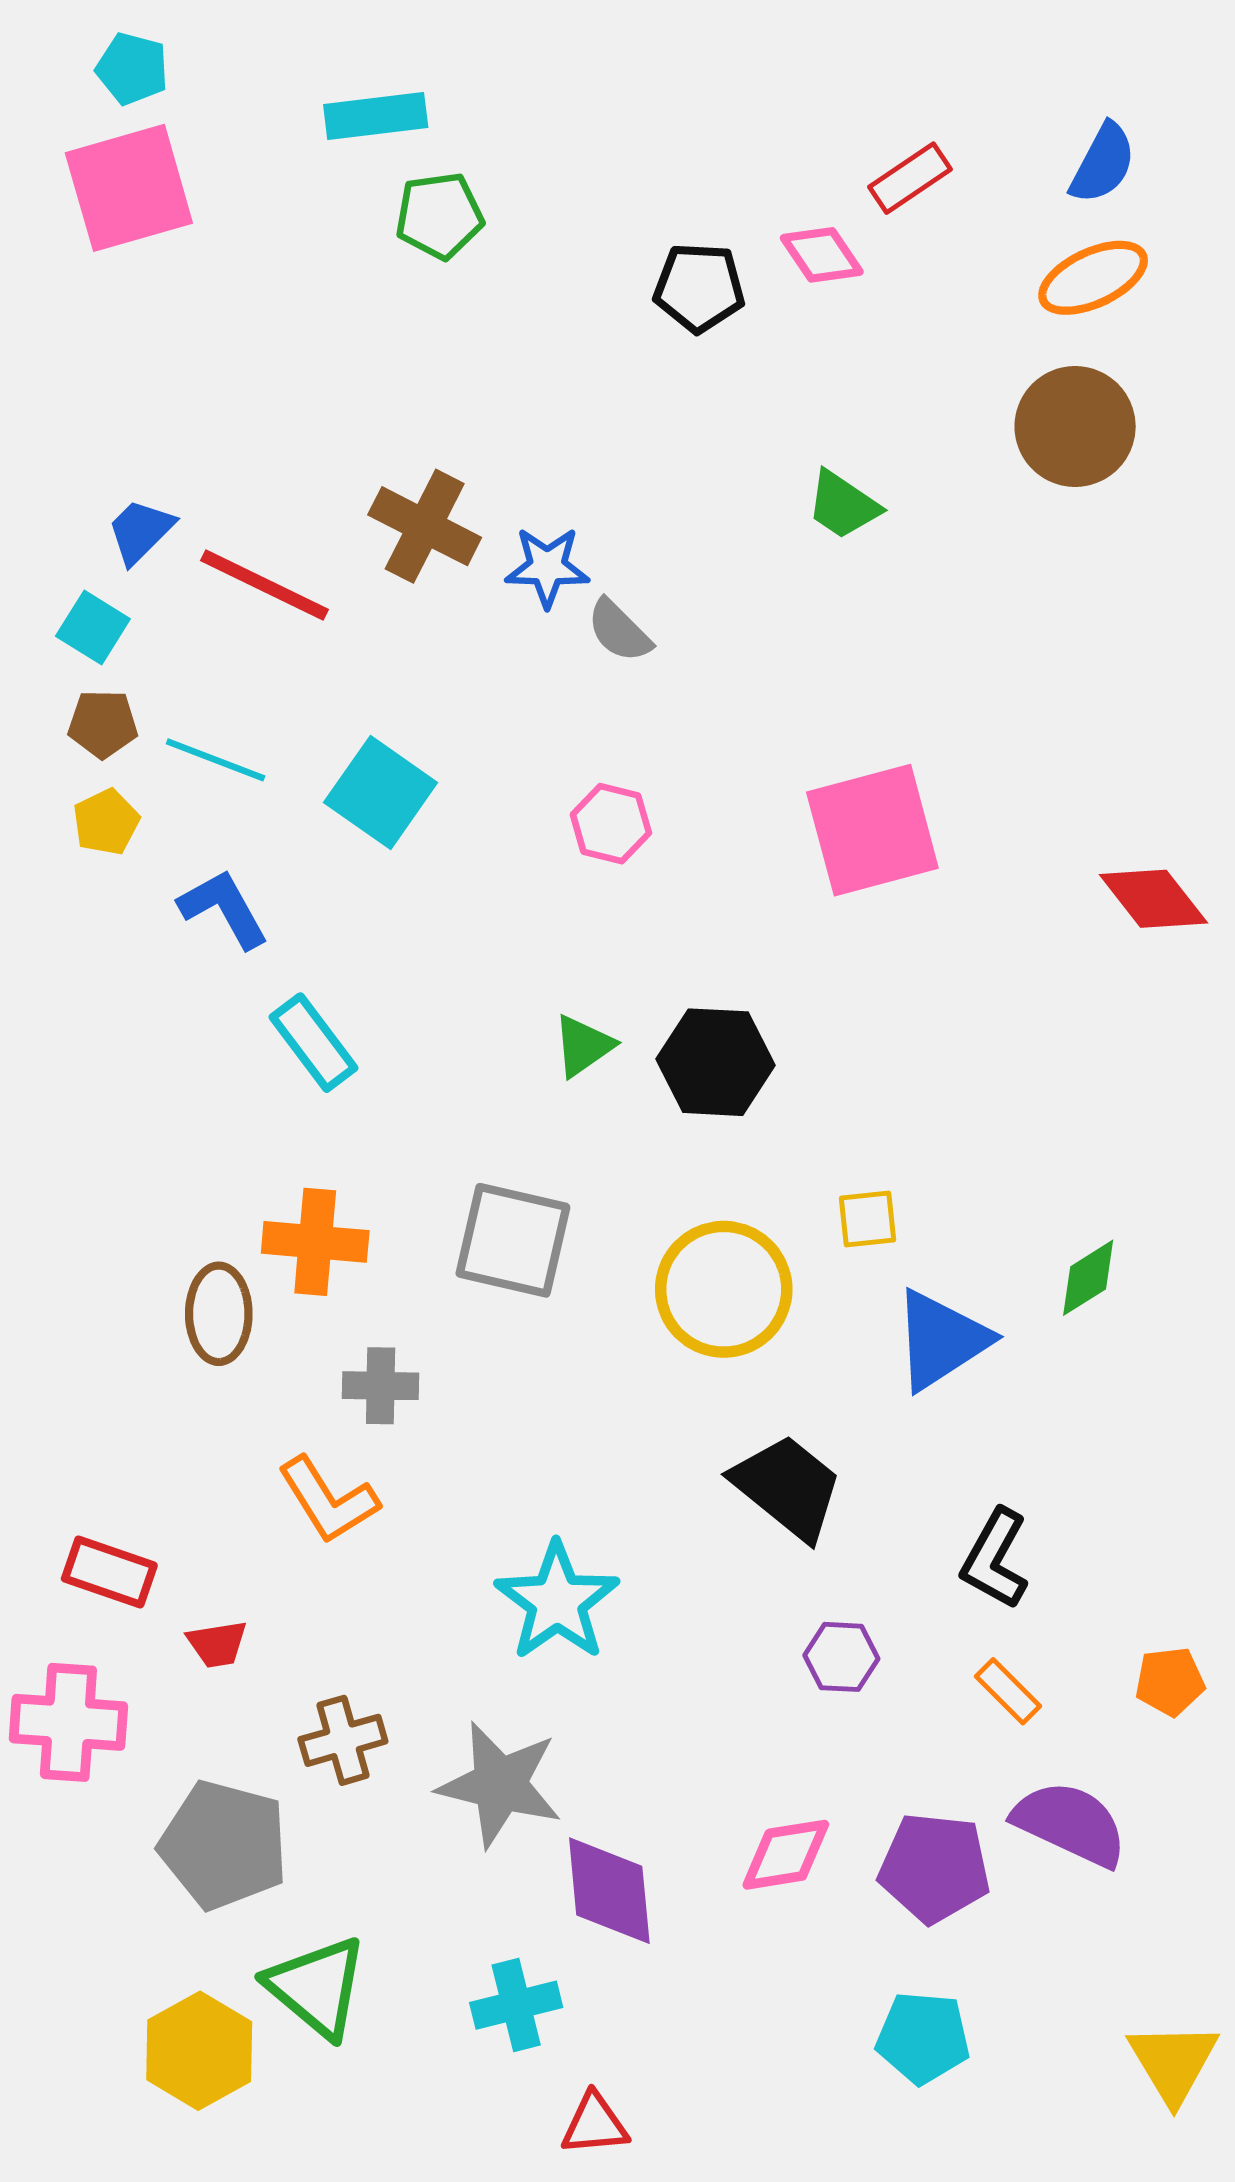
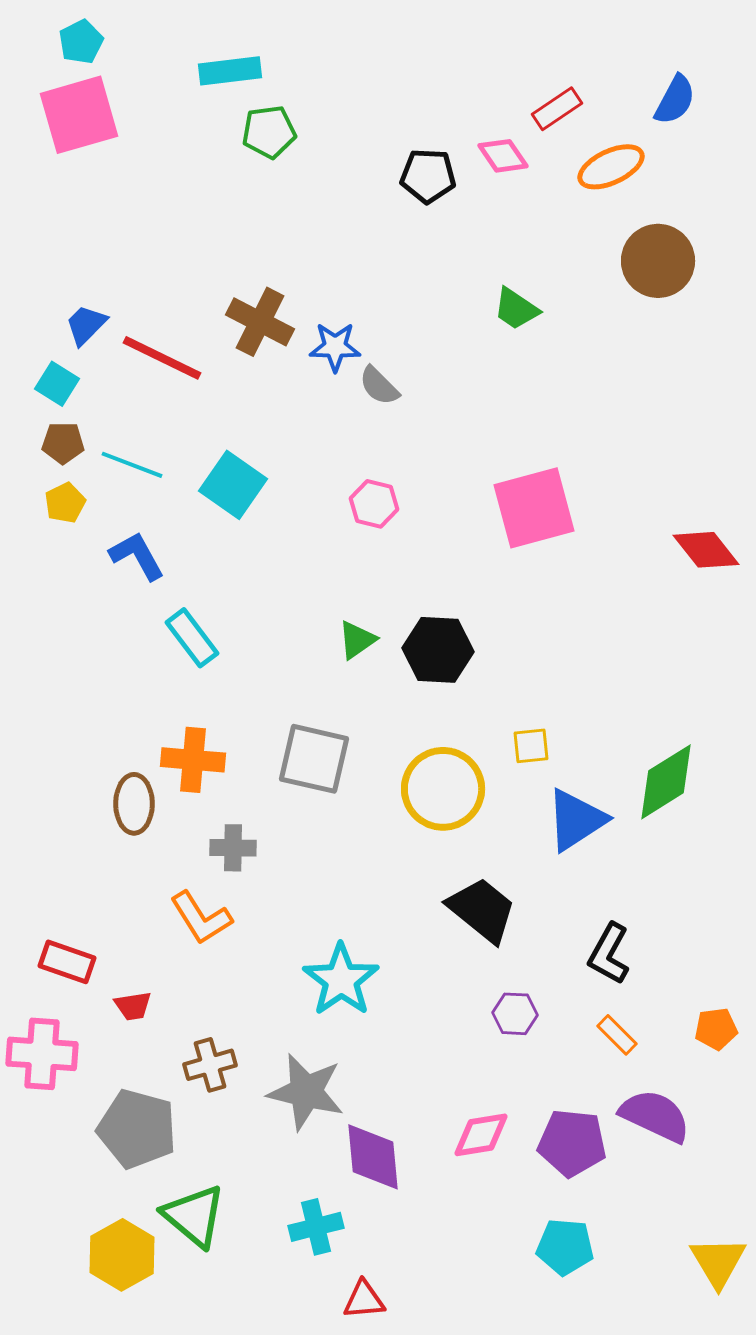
cyan pentagon: (132, 69) -> (81, 42), turned 30
orange ellipse: (1093, 278) -> (611, 167), moved
green diamond: (1088, 1278) -> (666, 782), size x1.6

